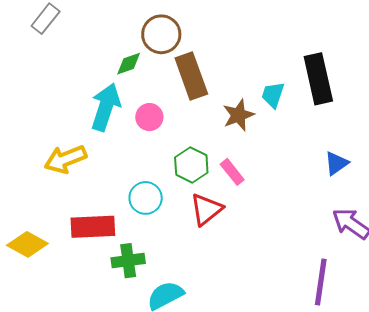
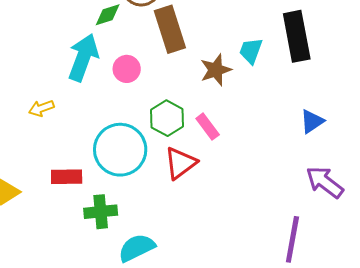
yellow arrow: (65, 159) -> (41, 108), size x0.6
cyan circle: (146, 198) -> (120, 150), size x1.6
red rectangle: (93, 227) -> (67, 177), size x0.7

